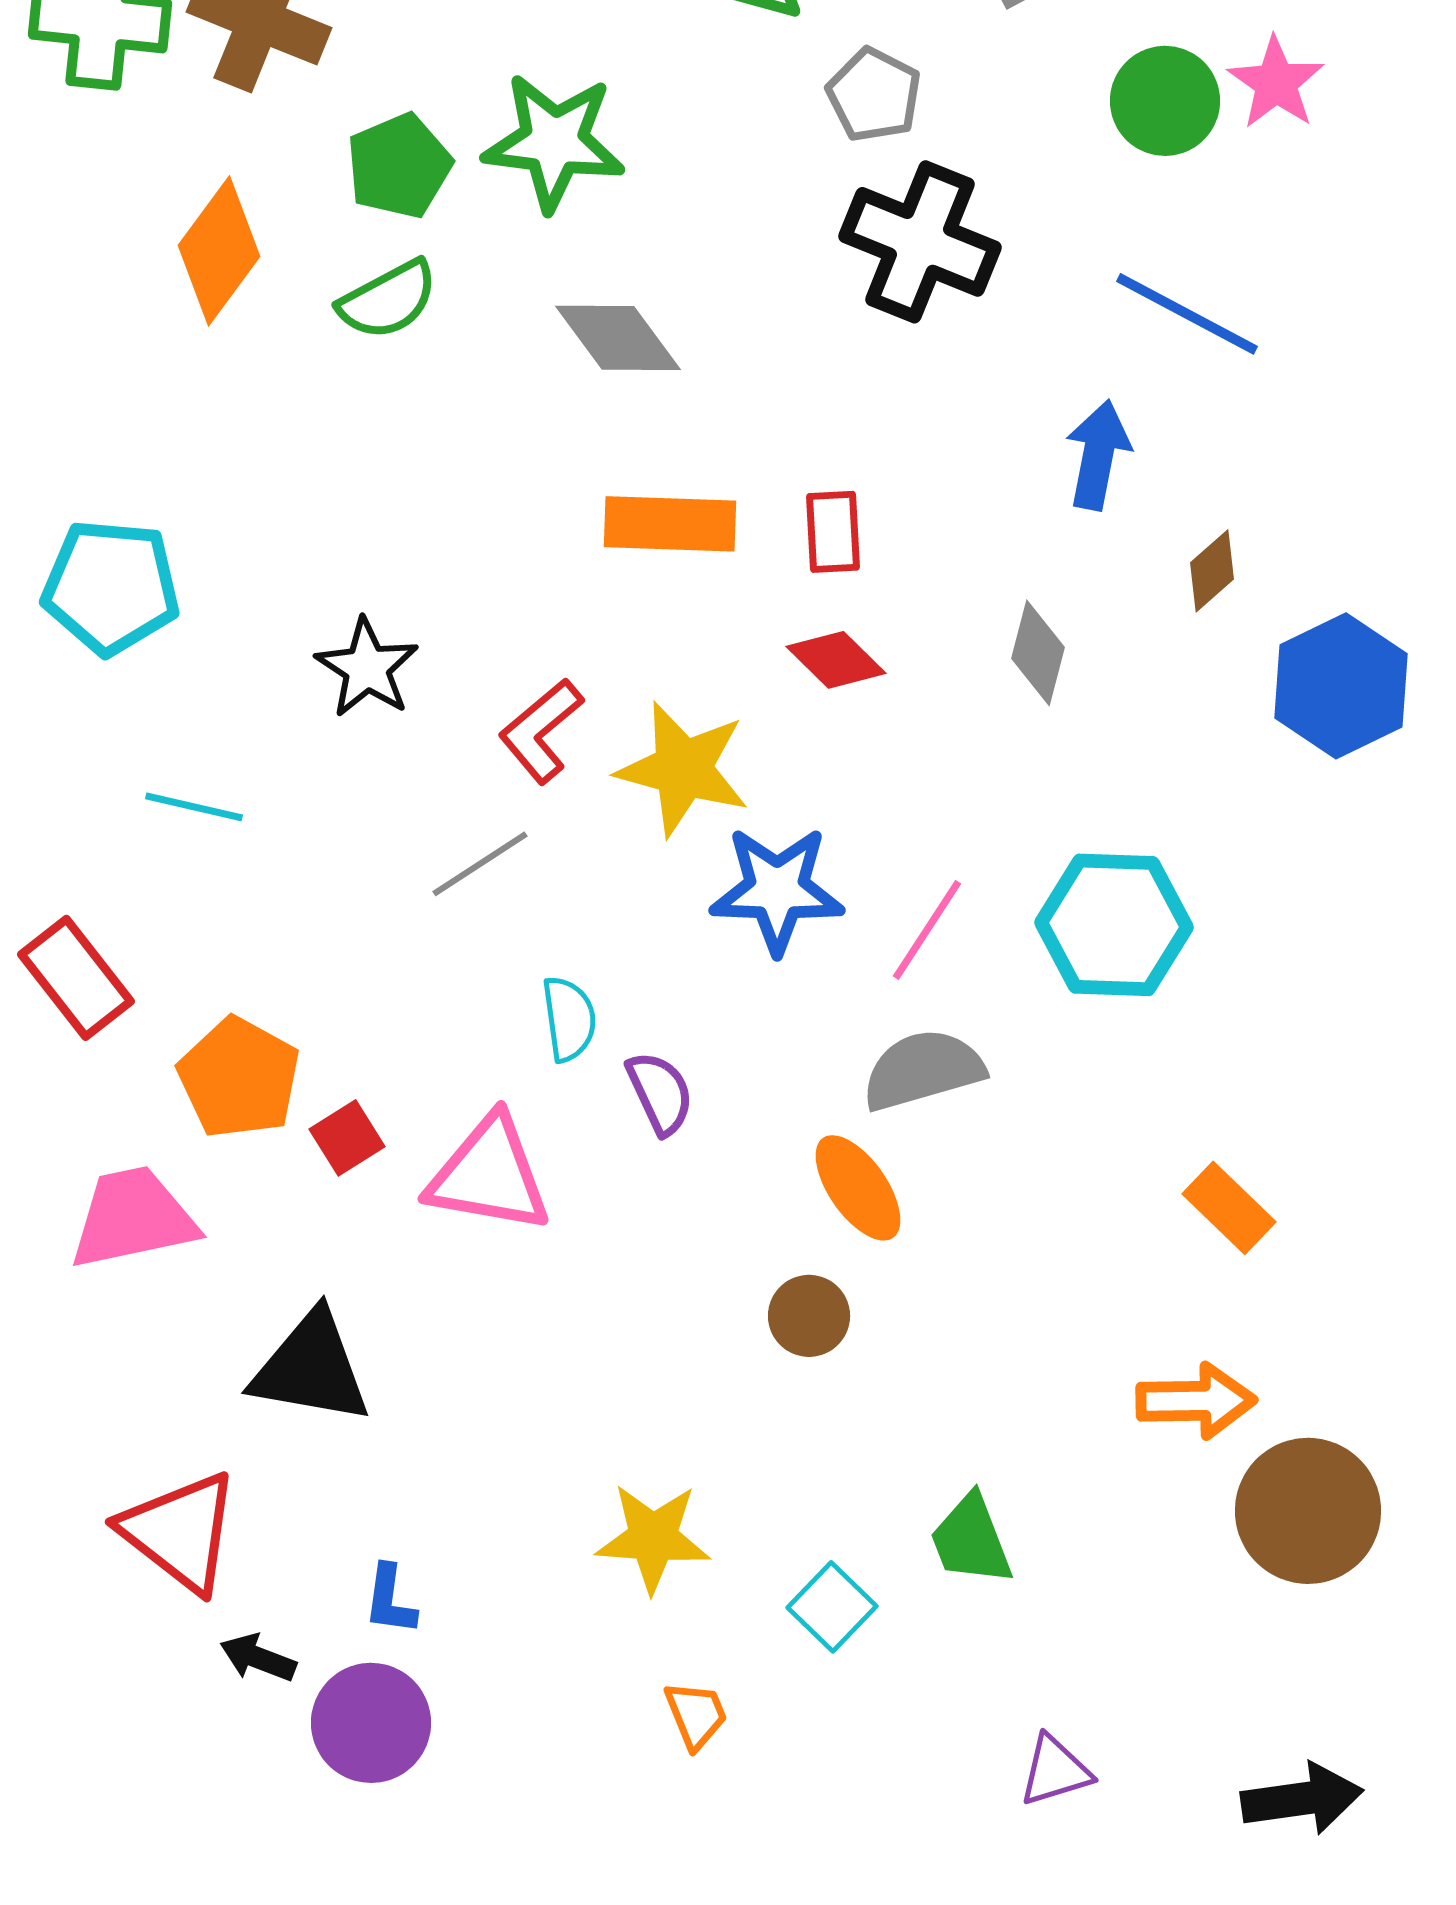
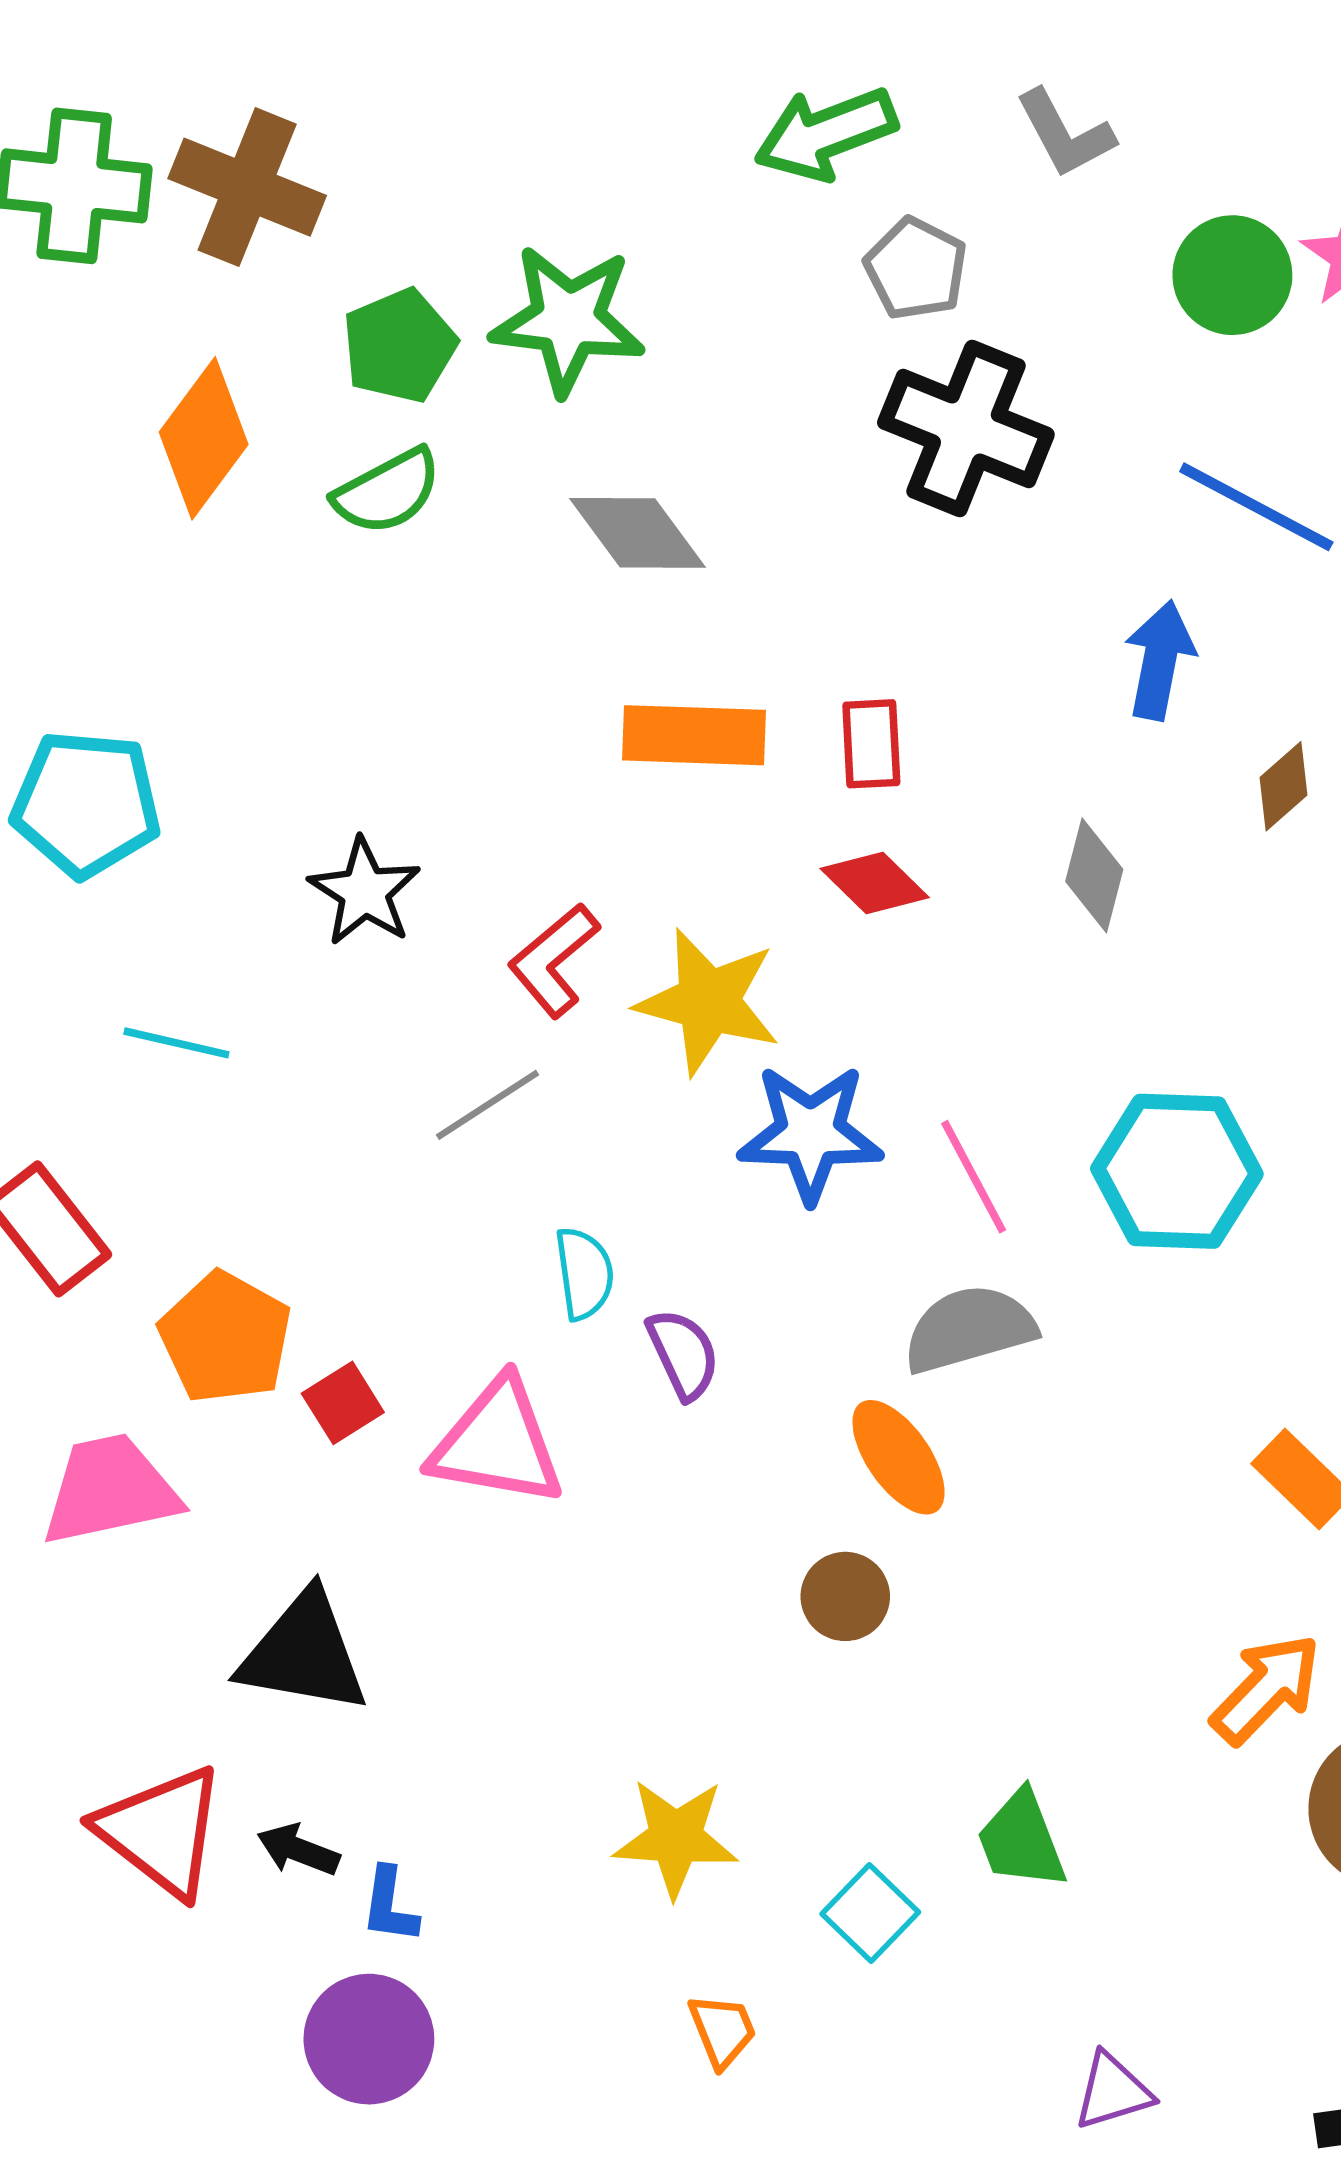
pink line: (927, 930) -> (974, 1177), turned -61
orange arrow: (1196, 1401) -> (1266, 1689), turned -45
black arrow: (258, 1658) -> (298, 1850), moved

